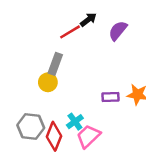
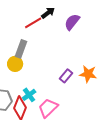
purple rectangle: (110, 97) -> (66, 76), turned -48
cyan cross: (75, 122) -> (29, 95), moved

